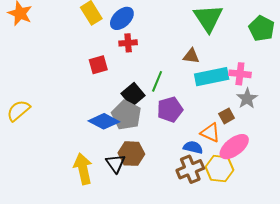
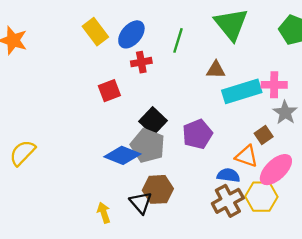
green line: (157, 81) -> (178, 40), moved
yellow arrow: (83, 169) -> (104, 213), size x0.6

